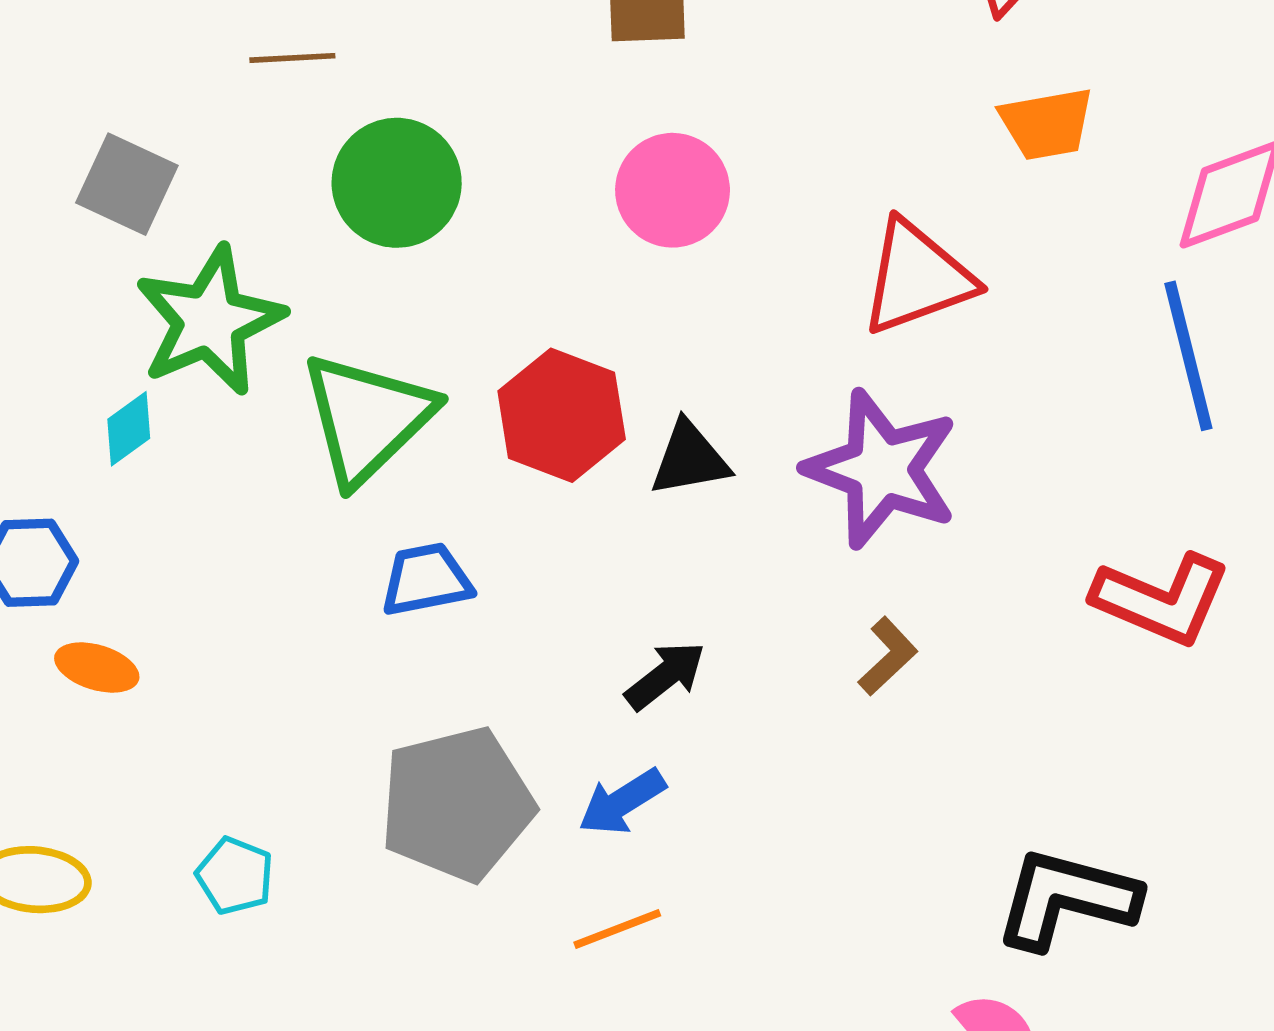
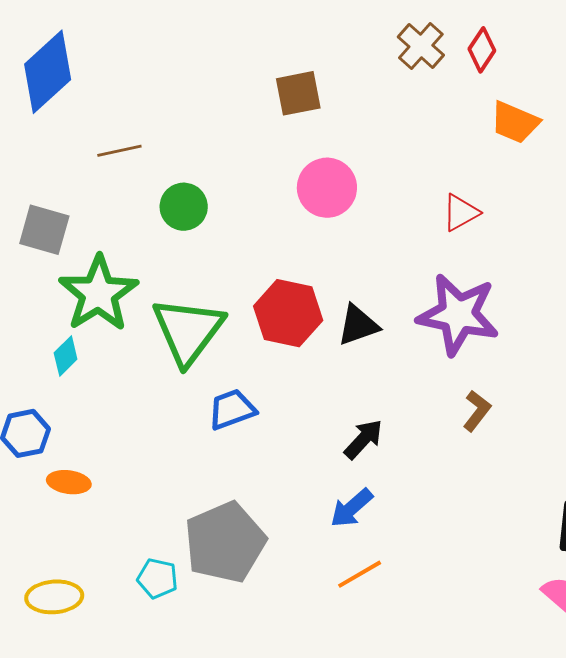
orange trapezoid: (1047, 124) -> (515, 122), turned 42
green circle: (397, 183) -> (184, 207), size x0.7
red triangle: (917, 278) -> (461, 213), size x0.6
gray pentagon: (457, 804) -> (225, 542), moved

